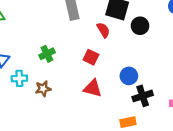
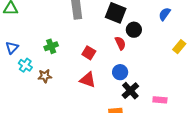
red semicircle: (103, 30) -> (120, 43), moved
cyan cross: (19, 78) -> (25, 65), turned 32
black cross: (143, 96) -> (130, 91), turned -30

